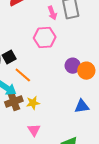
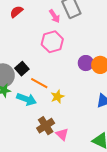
brown cross: (14, 101) -> (46, 126), moved
yellow star: (33, 103) -> (57, 97), moved

